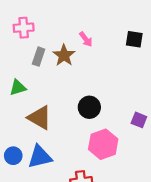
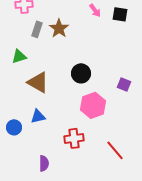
pink arrow: (86, 39) -> (95, 10), moved
blue circle: (13, 156) -> (14, 127), moved
blue triangle: (40, 157) -> (38, 116), size x0.7

